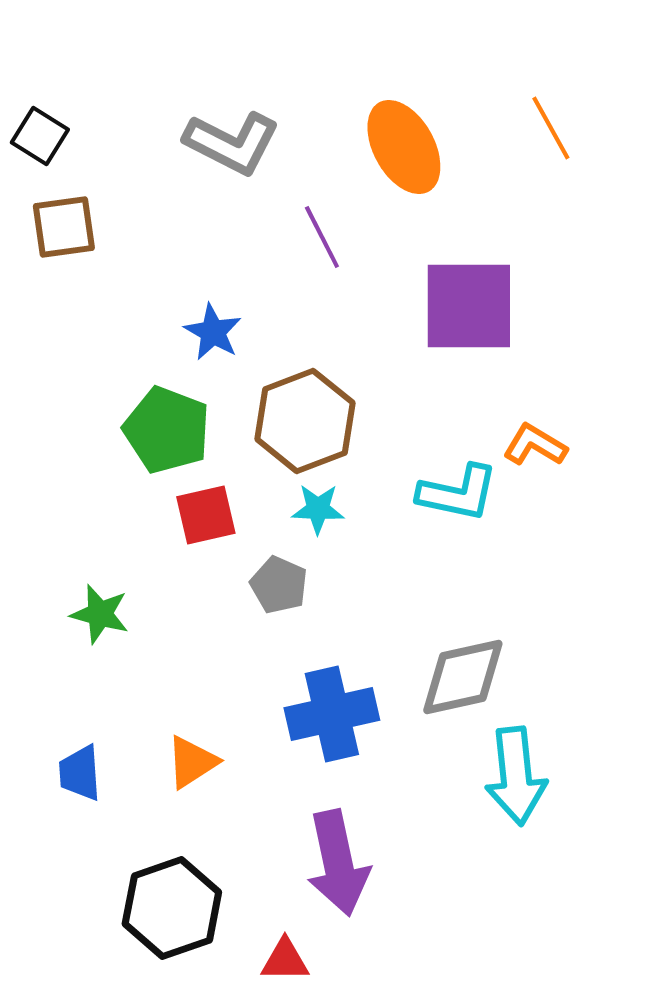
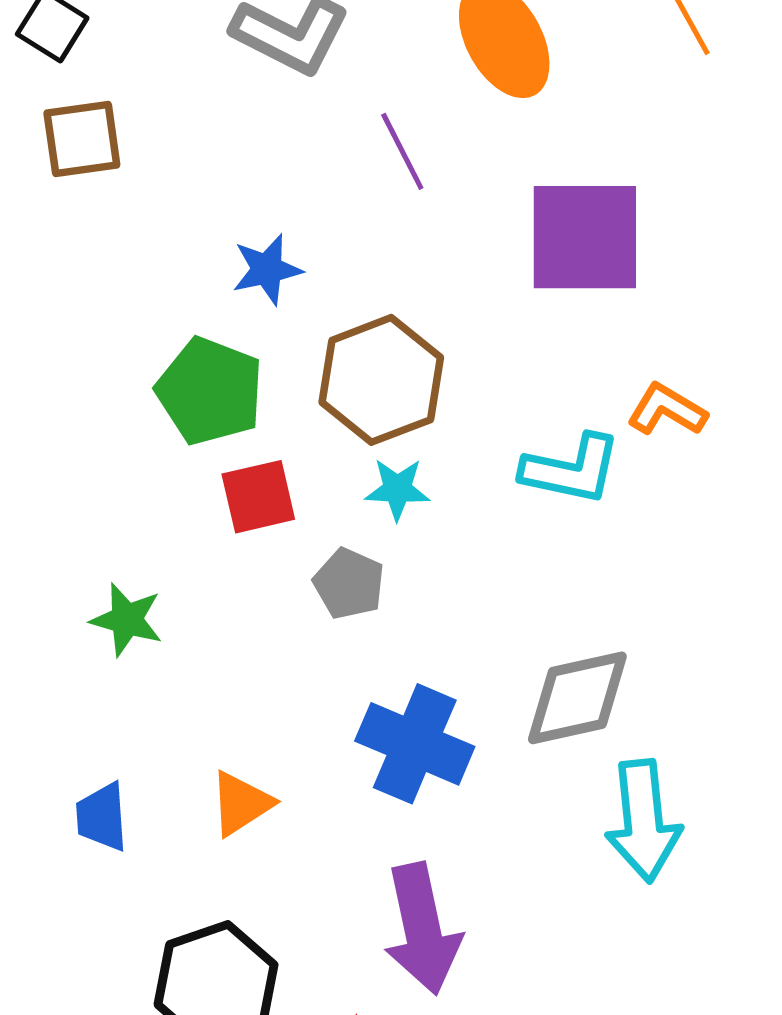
blue star: (213, 332) -> (267, 269), turned 30
blue cross: (332, 714) -> (415, 744), turned 36

